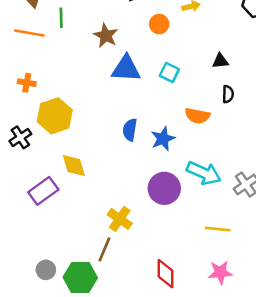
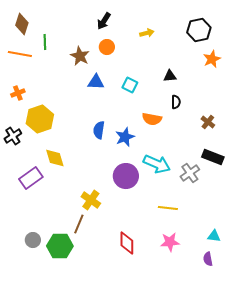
orange circle: (159, 24) -> (107, 47), moved
blue triangle: (126, 69) -> (96, 82), size x0.7
orange cross: (27, 83) -> (18, 93), turned -32

